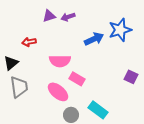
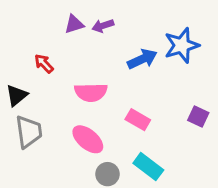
red arrow: (29, 42) -> (44, 64), turned 56
pink rectangle: (77, 79) -> (138, 120), moved

